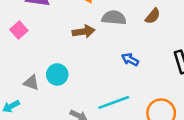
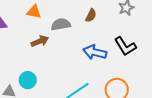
blue arrow: (130, 59) -> (95, 52), moved, size x1.6

